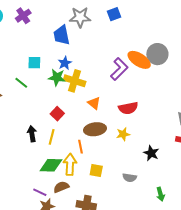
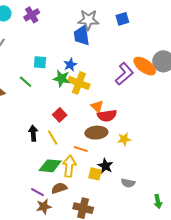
blue trapezoid: (62, 35) -> (82, 36), moved
red semicircle: (128, 108) -> (107, 116), moved
yellow line: (52, 137) -> (53, 138), turned -49
orange line: (80, 147) -> (81, 149), turned -64
black star: (151, 153) -> (105, 166), moved

